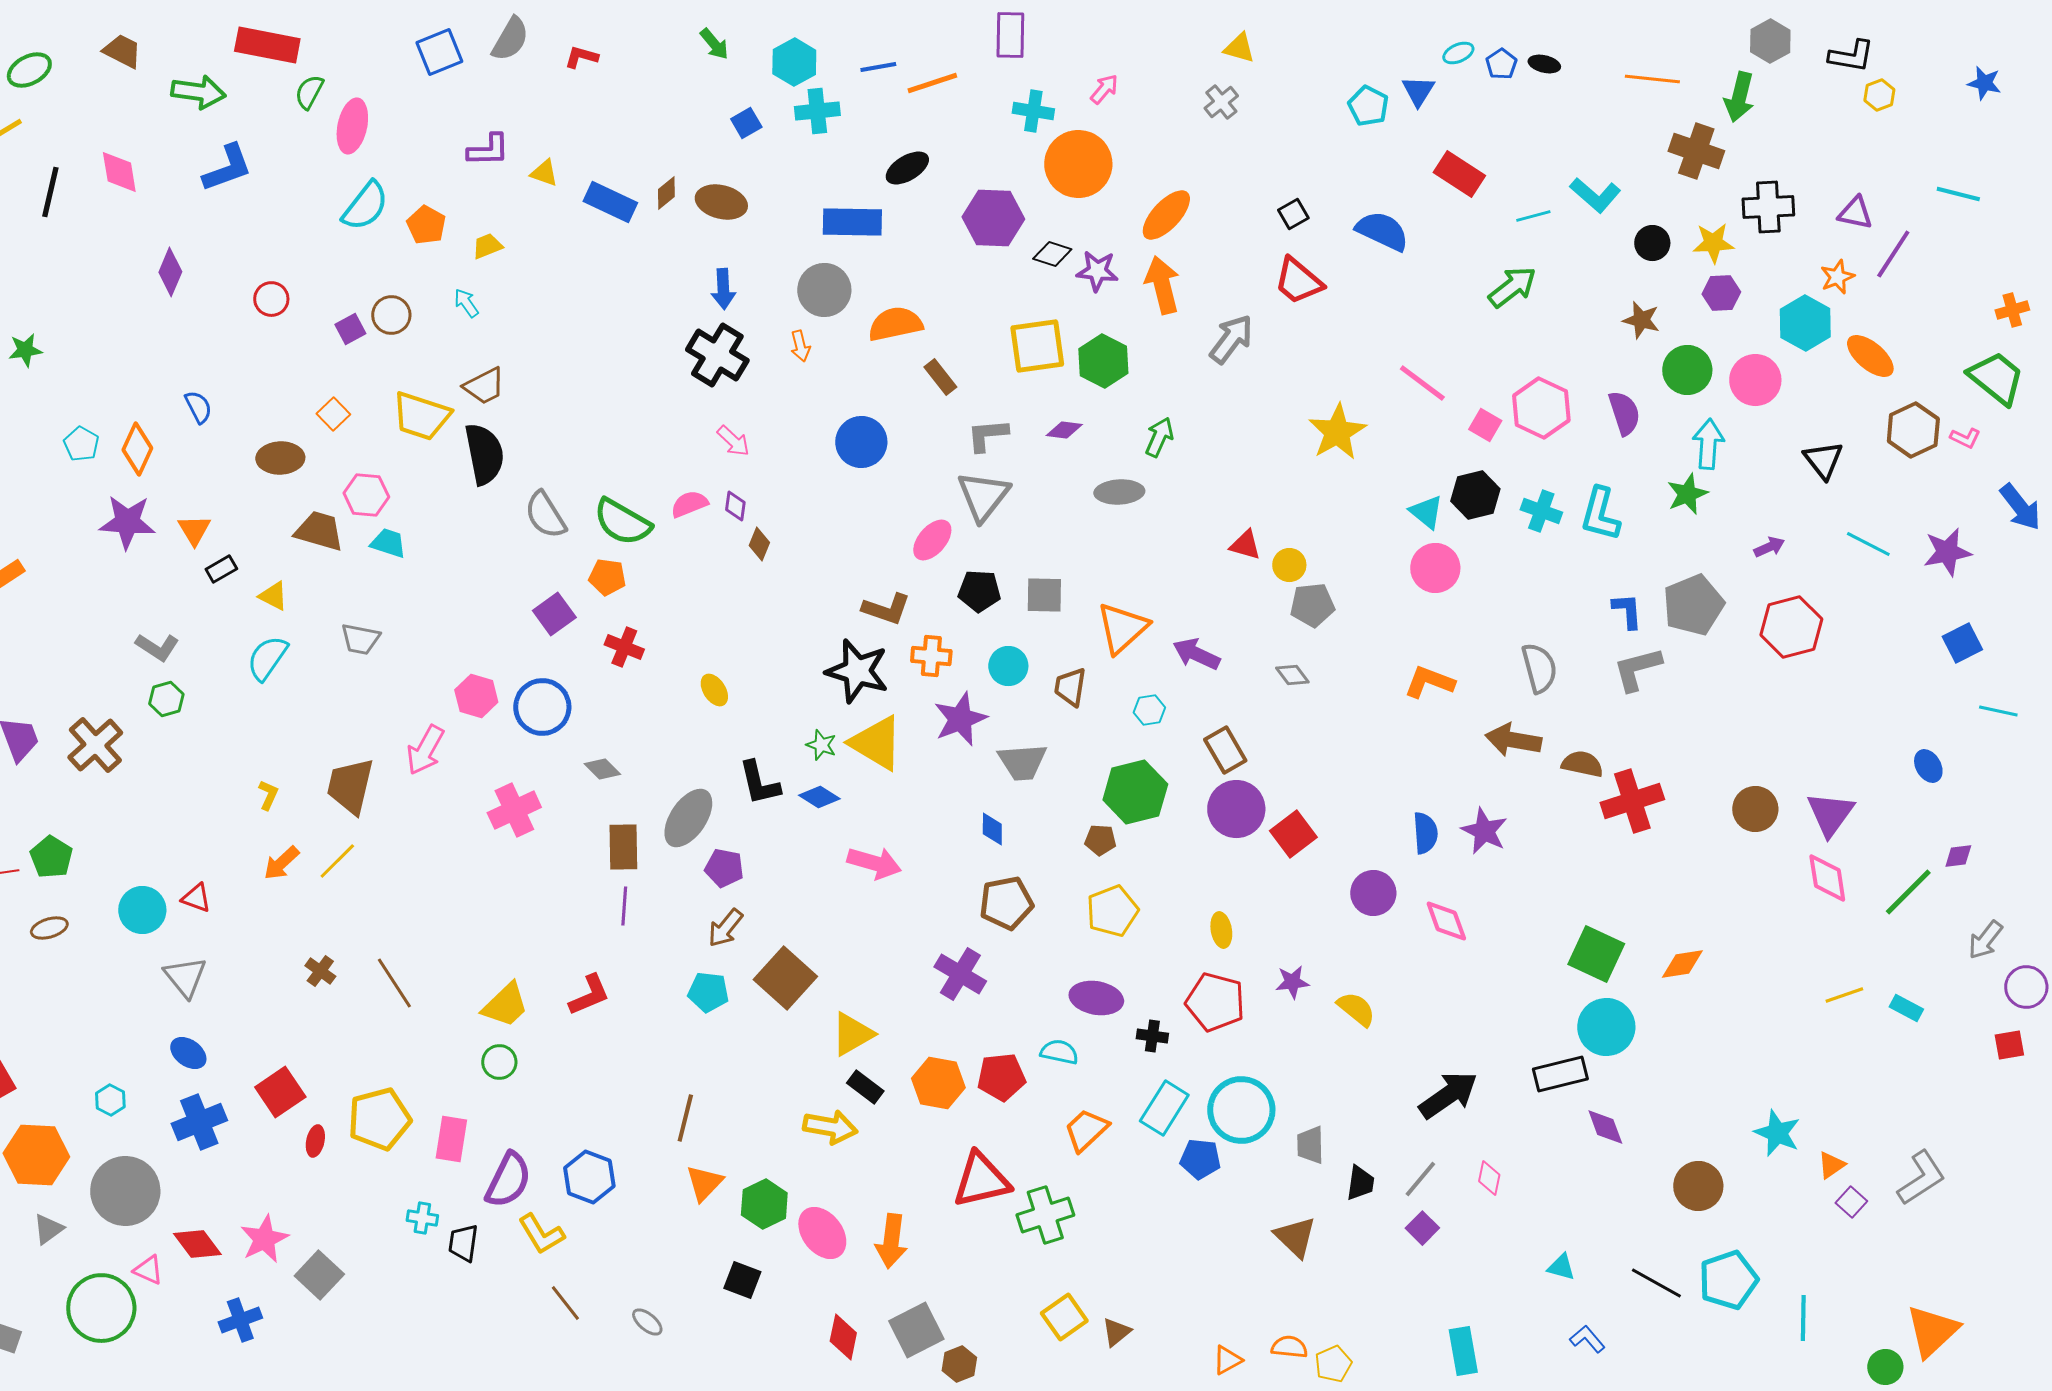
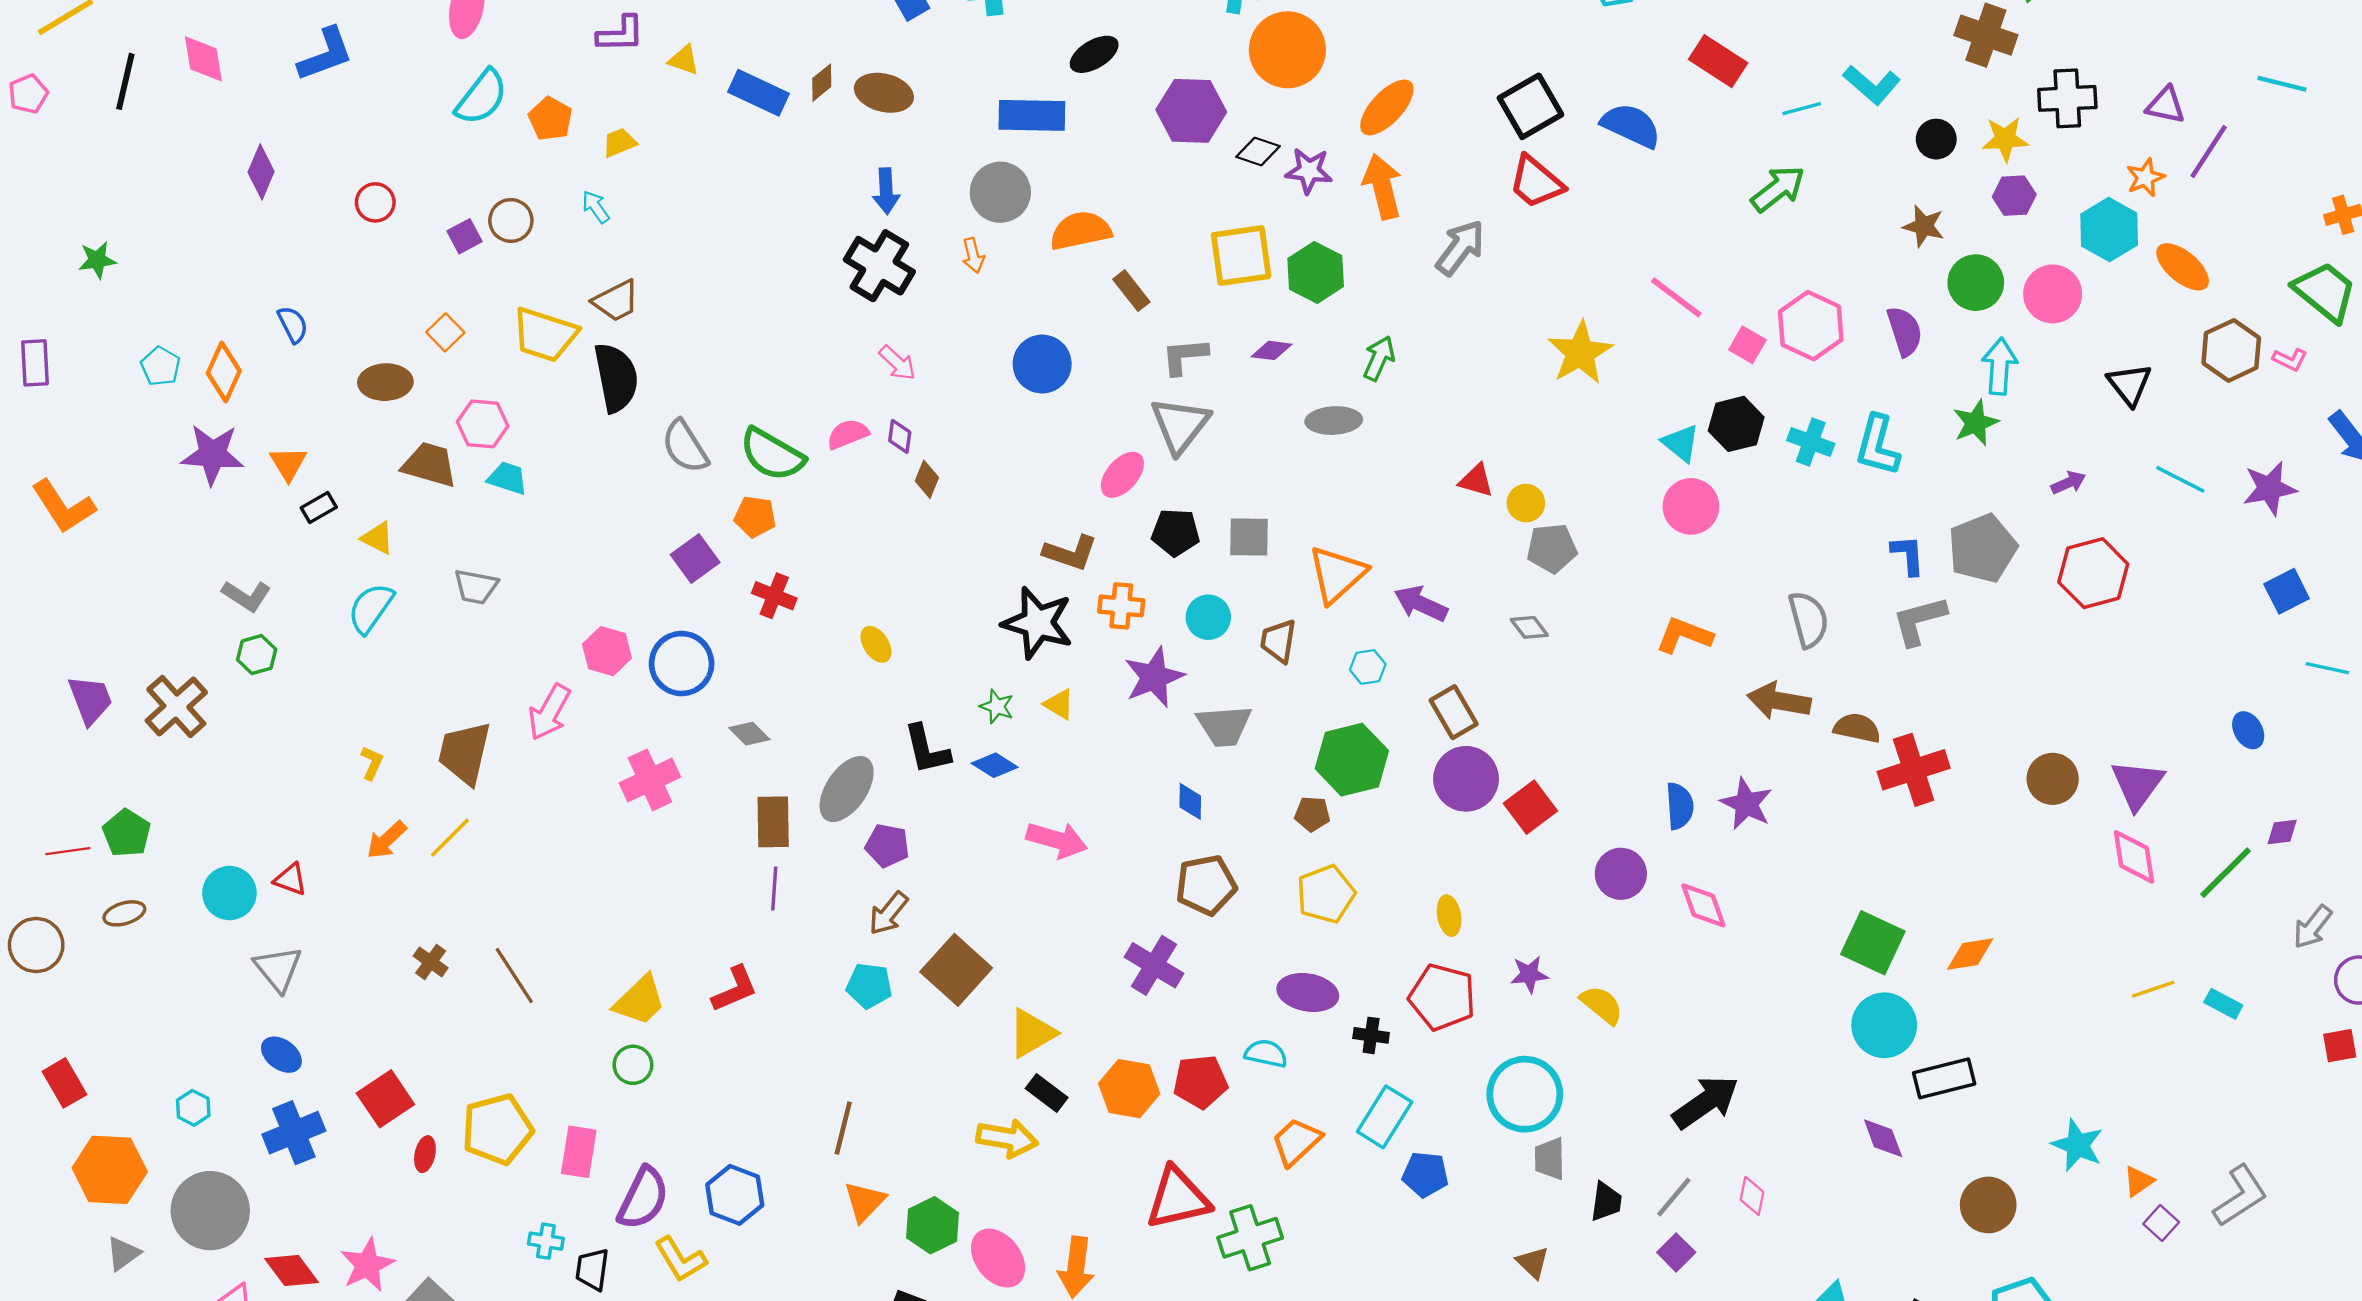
black square: (1293, 214) -> (1530, 106), size x1.8
yellow triangle: (876, 743) -> (1059, 704), size x0.5
black rectangle: (1560, 1074) -> (1944, 1078), moved
cyan circle: (1241, 1110) -> (1525, 1094), moved
brown triangle: (1295, 1237) -> (1533, 1263), size x0.7

